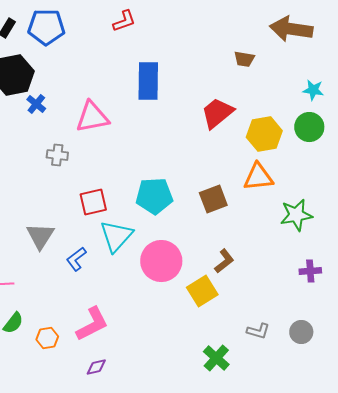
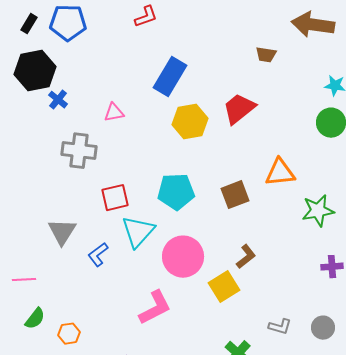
blue rectangle: (148, 81) -> (170, 77), turned 30
pink triangle: (92, 117) -> (114, 113), size x0.6
yellow hexagon: (264, 134) -> (190, 122), moved
gray cross: (57, 155) -> (79, 151), size x1.6
pink L-shape: (92, 324) -> (155, 308), moved

